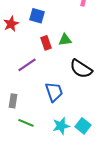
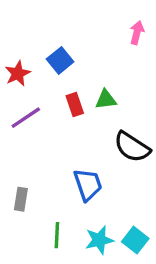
blue square: (37, 16) -> (60, 60), turned 35
purple line: (27, 65) -> (26, 118), moved
green line: (26, 123) -> (57, 235), moved, turned 70

